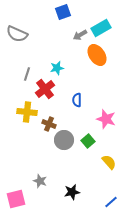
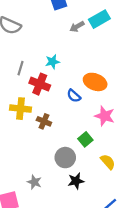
orange ellipse: (97, 55) -> (95, 82), moved, turned -35
red cross: (45, 89) -> (40, 84), turned -30
blue semicircle: (77, 100) -> (74, 96), turned -48
gray circle: (64, 140) -> (65, 158), moved
black star: (72, 192) -> (76, 181), moved

